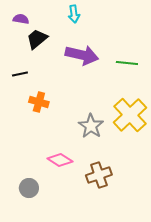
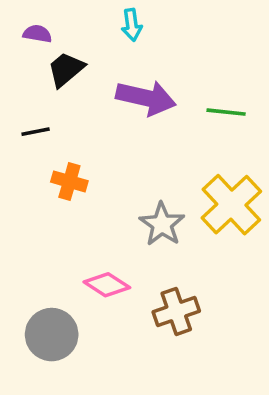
gray circle: (29, 188) -> (52, 335), size x1.5

